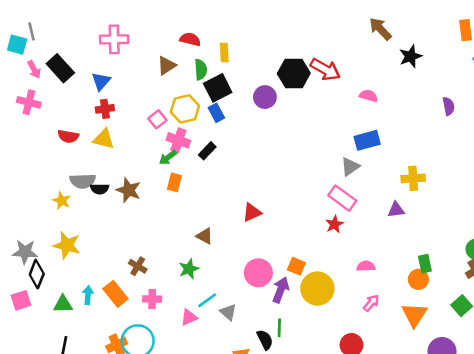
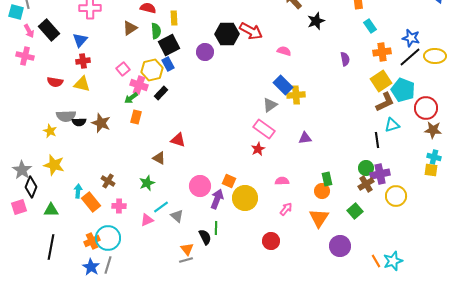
yellow hexagon: (185, 109) -> (152, 70), moved
blue rectangle: (367, 140) -> (283, 85), turned 60
yellow cross: (413, 178) -> (296, 95), moved
red triangle: (252, 212) -> (178, 140), moved, turned 42
gray star: (25, 252) -> (22, 170), turned 30
cyan arrow: (88, 295) -> (78, 191), moved

